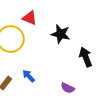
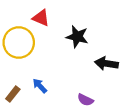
black arrow: (86, 57) -> (106, 64), turned -60

